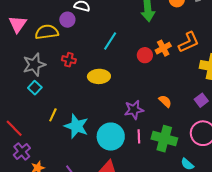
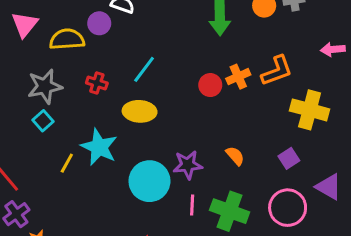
cyan line: (110, 41) -> (144, 69), moved
cyan star: (76, 126) -> (99, 147), moved
cyan circle: (111, 137) -> (149, 181), moved

